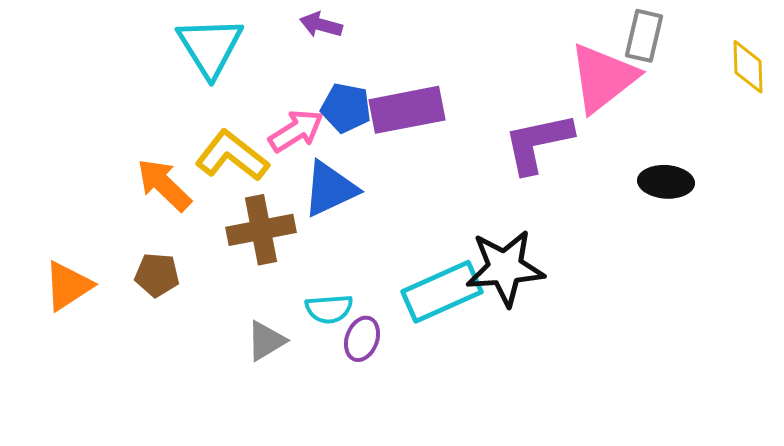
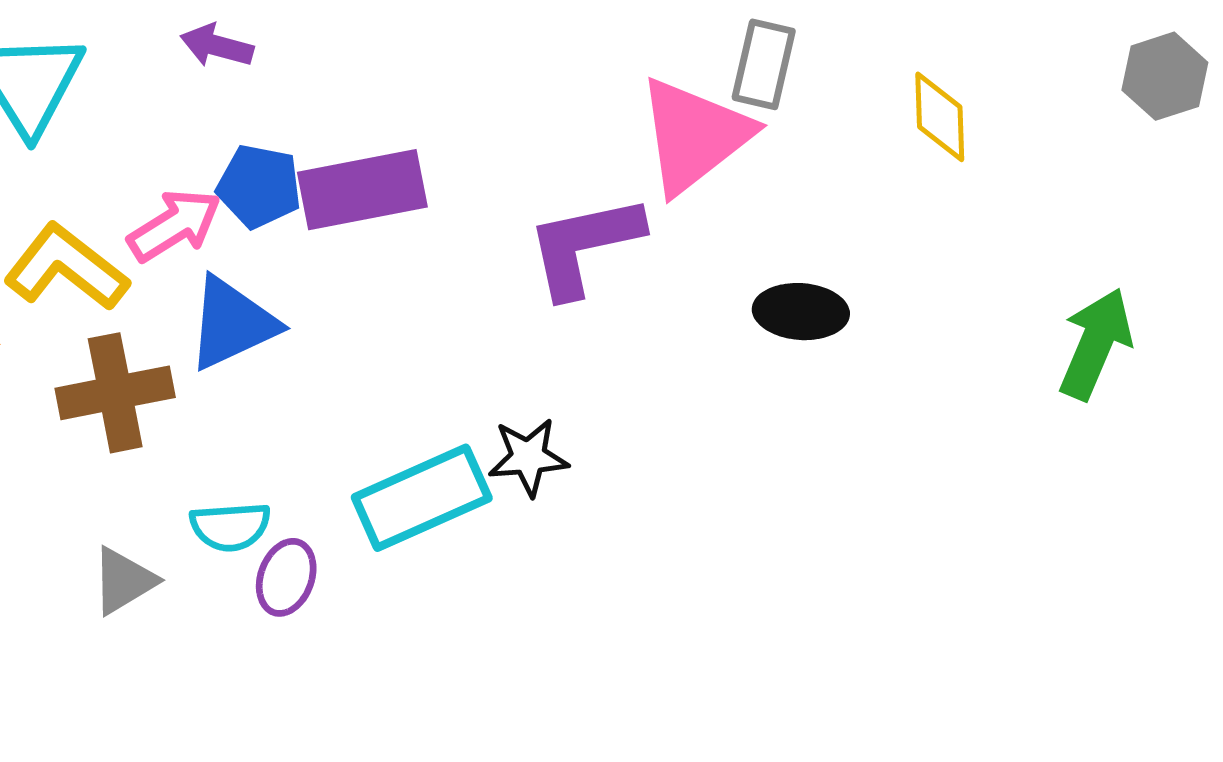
black star: (505, 268) -> (528, 457), size x0.6

